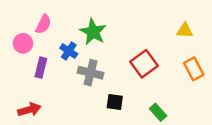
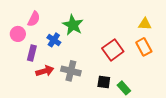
orange rectangle: (194, 69) -> (144, 47), moved
gray cross: (91, 73) -> (71, 71), moved
black square: (115, 102) -> (104, 82), moved
red arrow: (29, 110) -> (45, 71), moved

